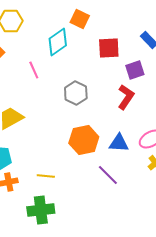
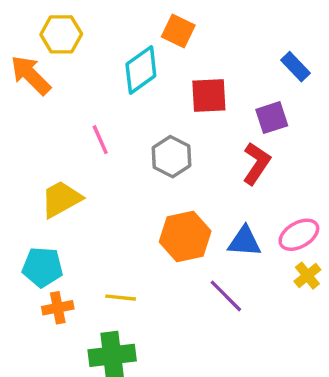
red square: (109, 48) -> (209, 95), moved
pink line: (34, 70) -> (100, 140), moved

